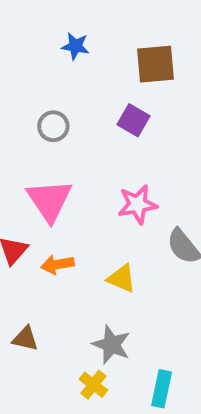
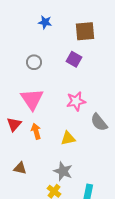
orange arrow: (57, 264) -> (36, 131), turned 84
yellow triangle: (121, 279) -> (68, 138), turned -35

